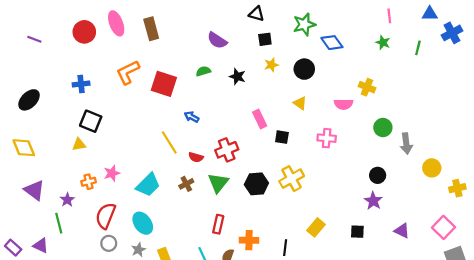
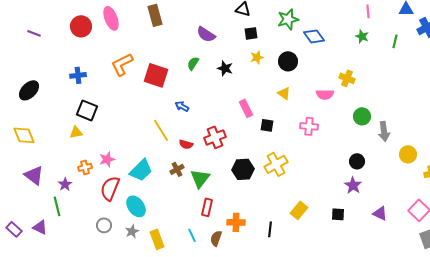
brown rectangle: (151, 29) -> (155, 15), moved
green semicircle: (203, 71) -> (193, 63), turned -40
green triangle: (218, 183) -> (200, 178), moved
red semicircle: (106, 216) -> (110, 188), moved

